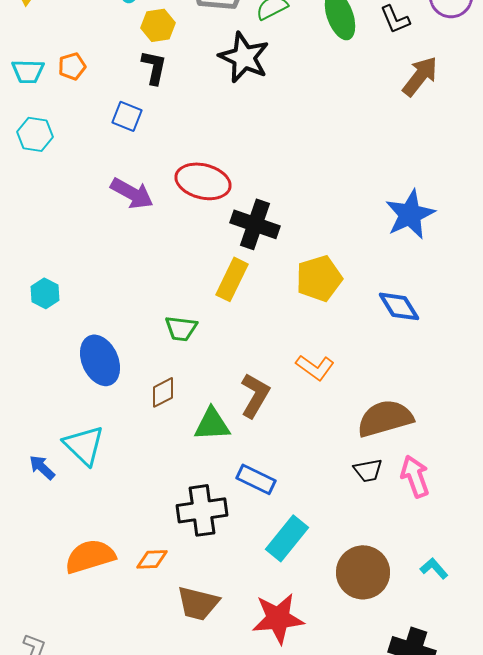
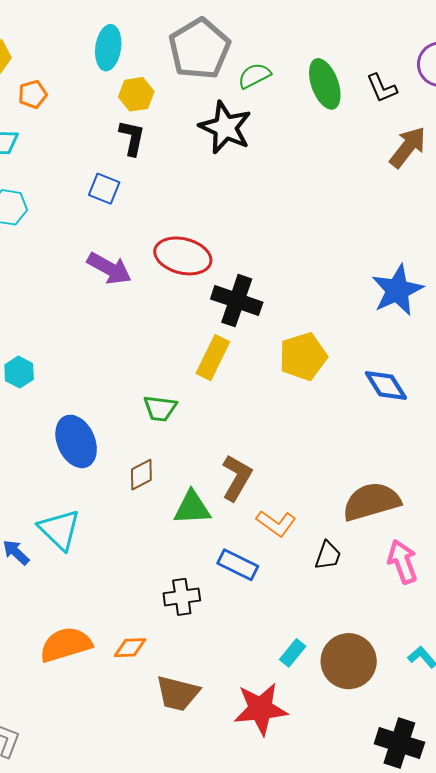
orange pentagon: (72, 66) -> (33, 94), moved
orange L-shape: (315, 367) -> (276, 523), moved
black trapezoid: (368, 470) -> (328, 555), moved, turned -60
black cross: (202, 510) -> (182, 597), size x0.7
cyan rectangle: (287, 538) -> (293, 653), moved, size x0.6

